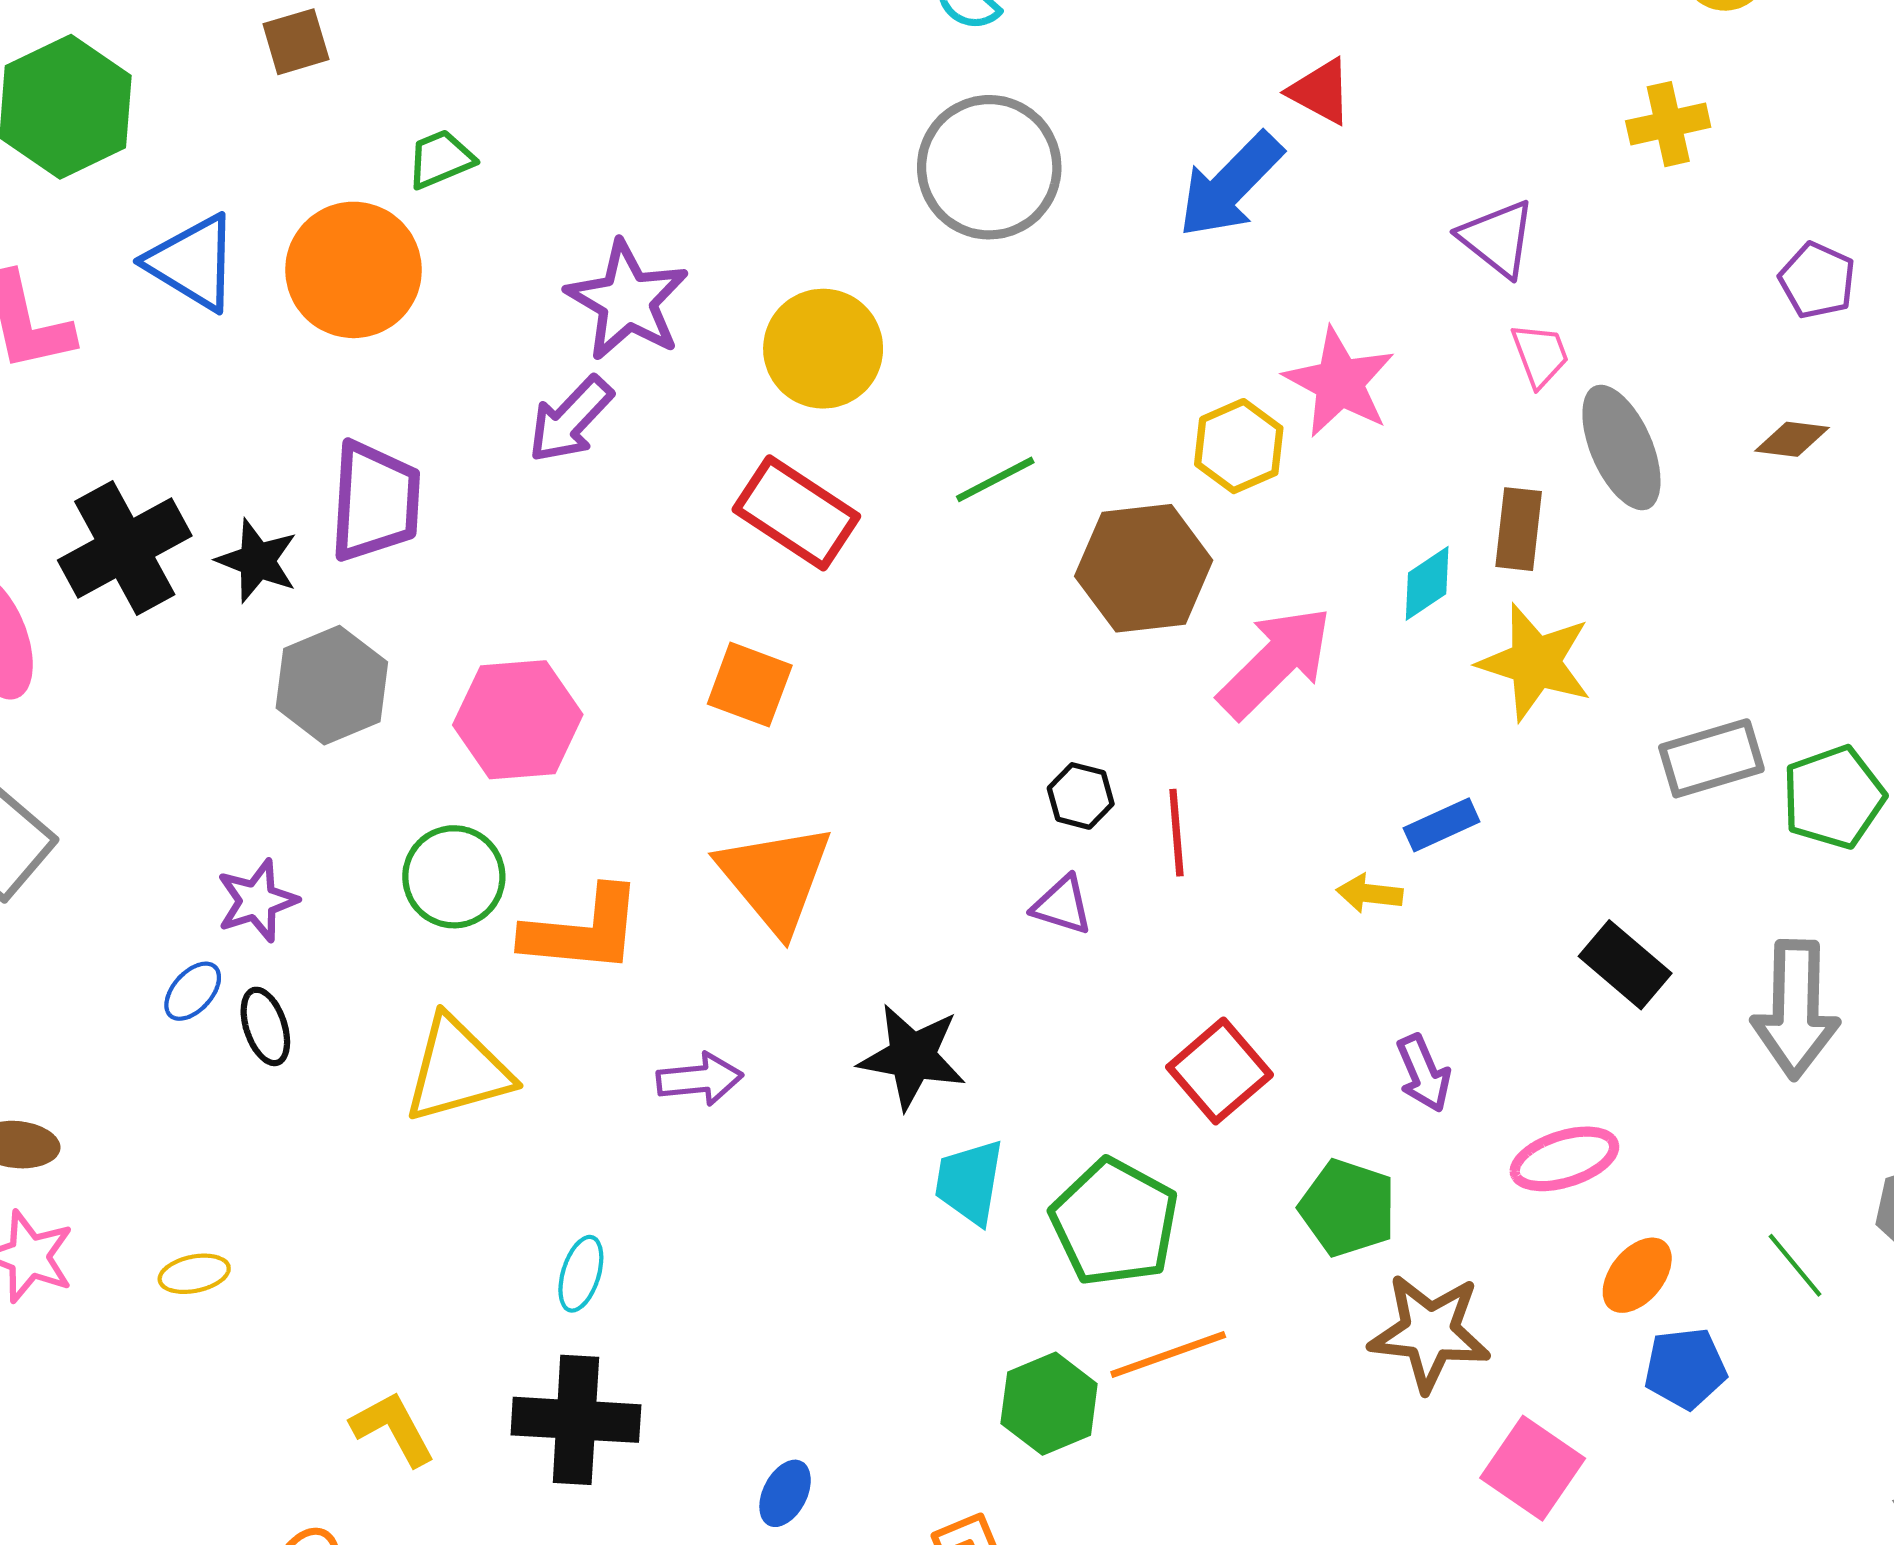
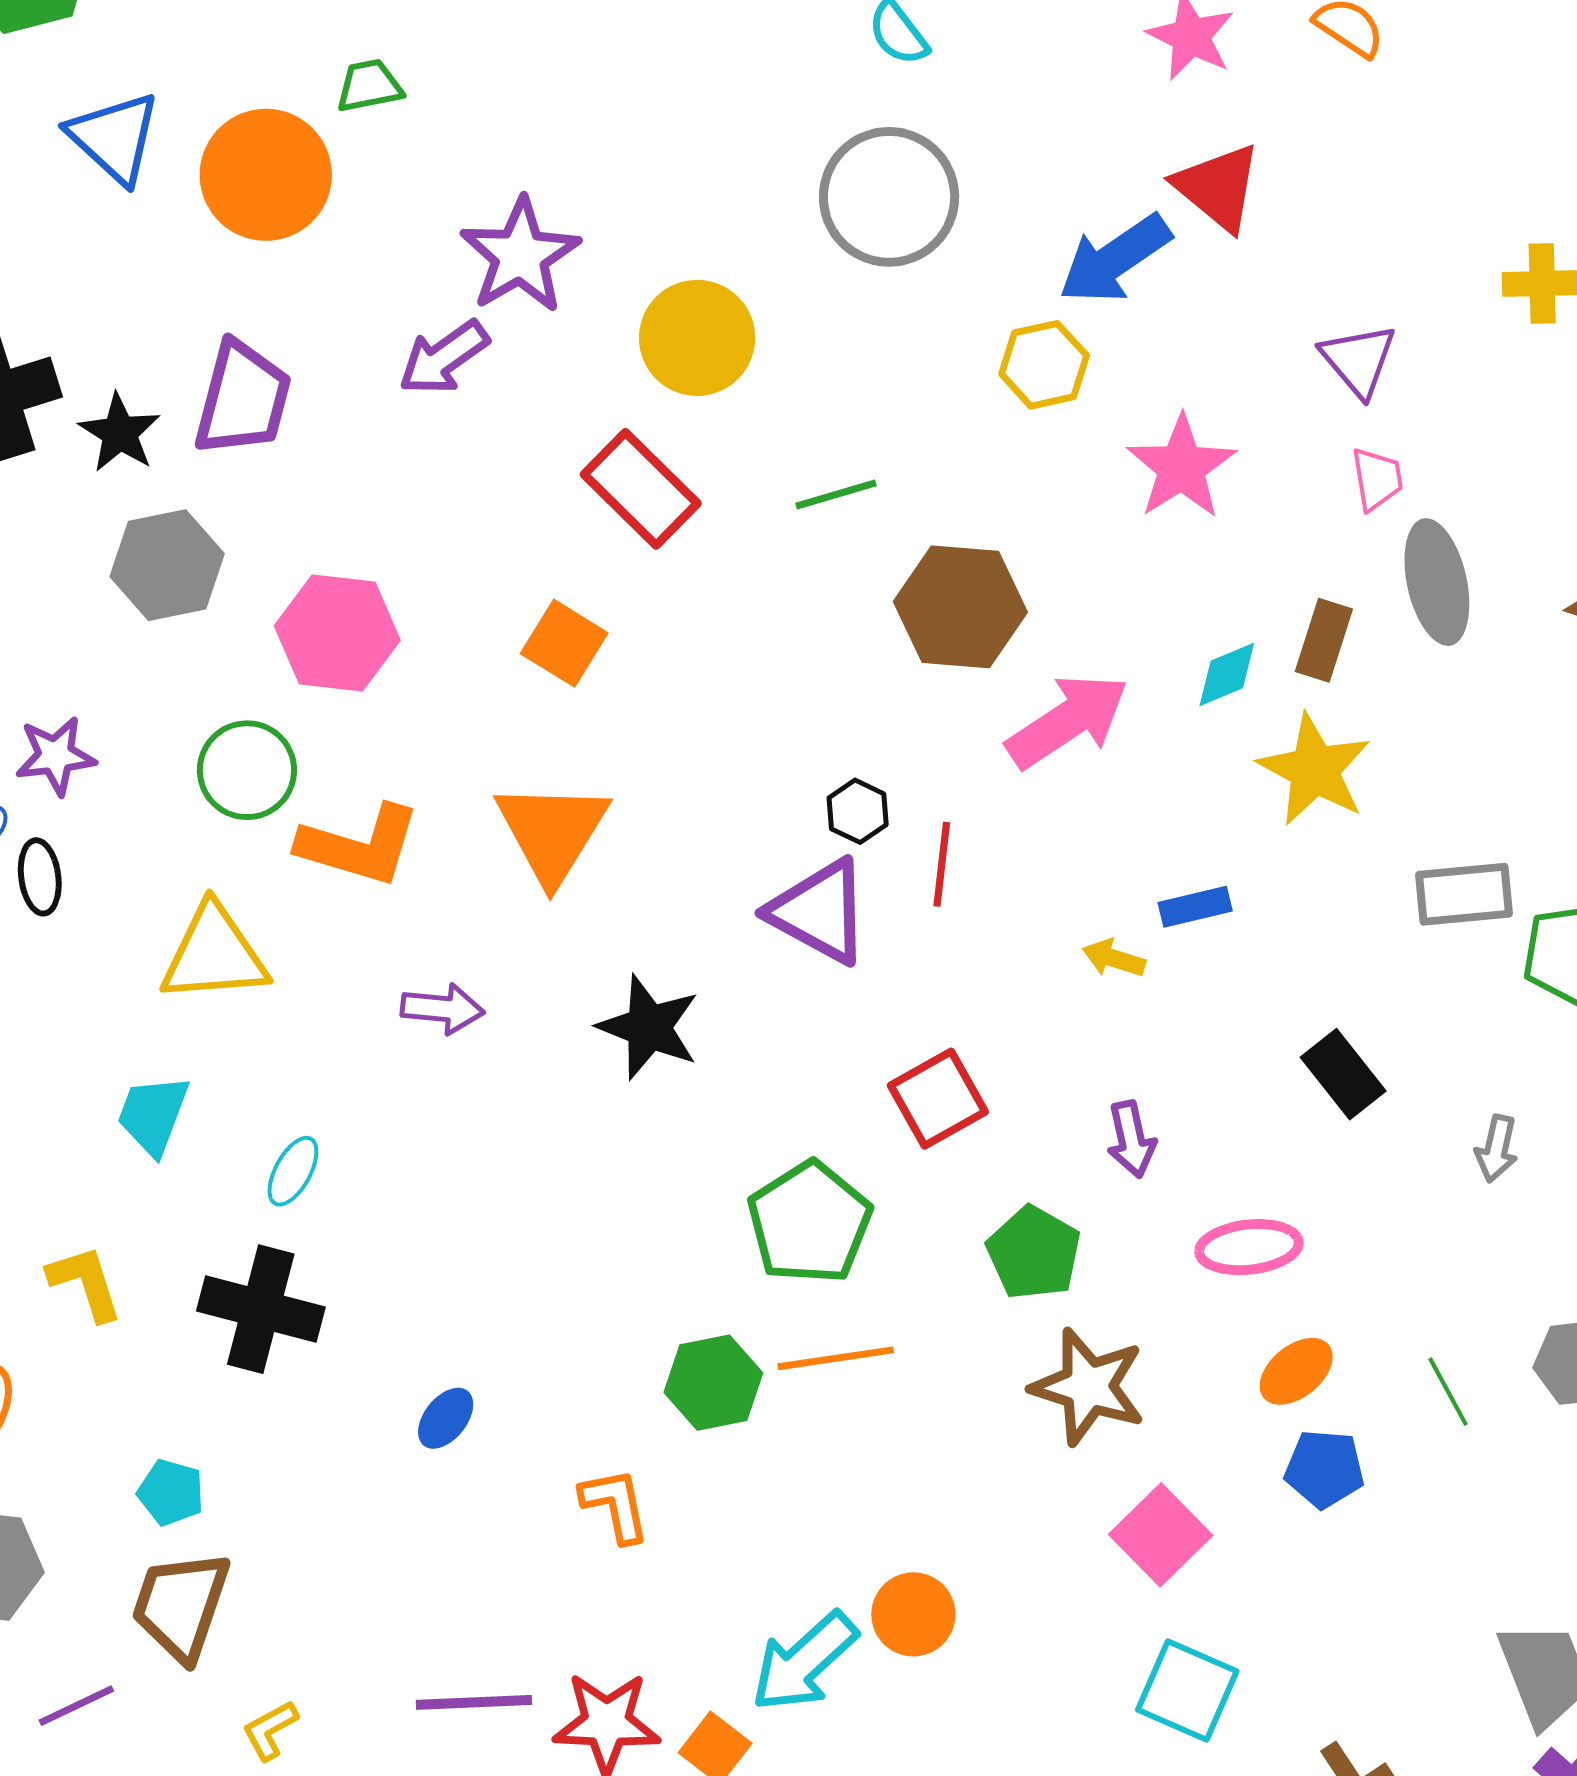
red triangle: (1320, 92) -> (1218, 187), size x1.4
yellow hexagon: (1239, 446) -> (1044, 365), moved
purple triangle: (1062, 905) -> (819, 912), size x1.8
gray arrow: (1796, 1009) -> (1497, 1149), size x0.5
cyan trapezoid: (969, 1182) -> (153, 1115), moved

